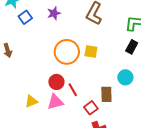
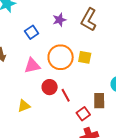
purple star: (54, 13) -> (59, 20), moved
blue square: (25, 17) -> (32, 32), moved
pink triangle: (55, 102) -> (32, 66), moved

